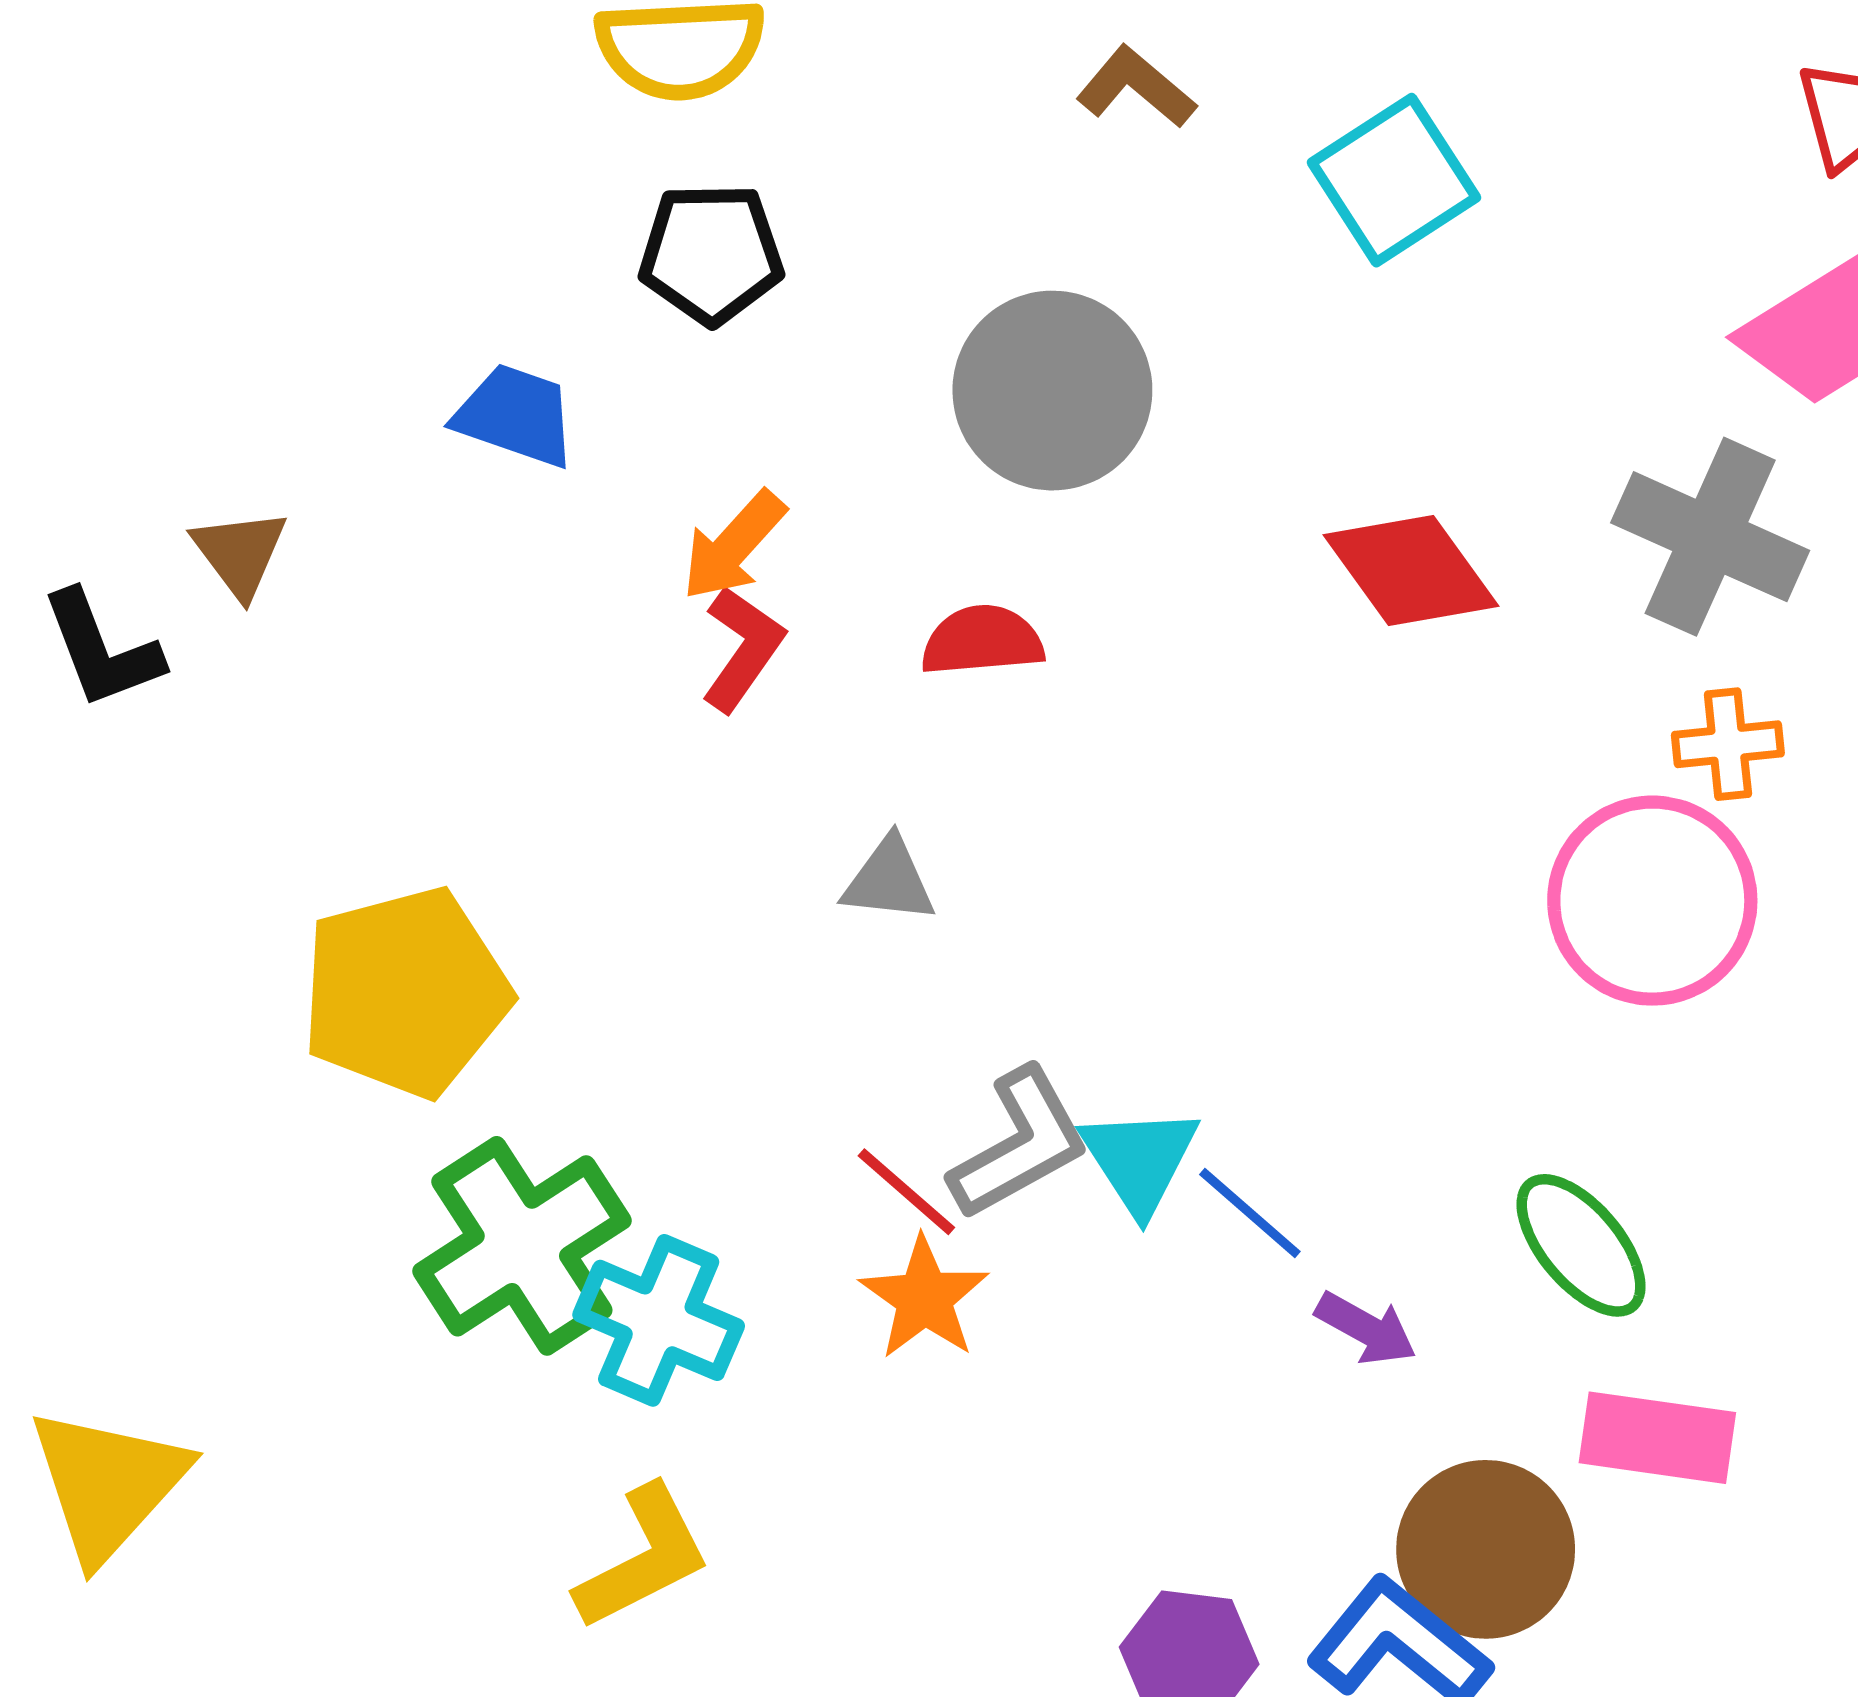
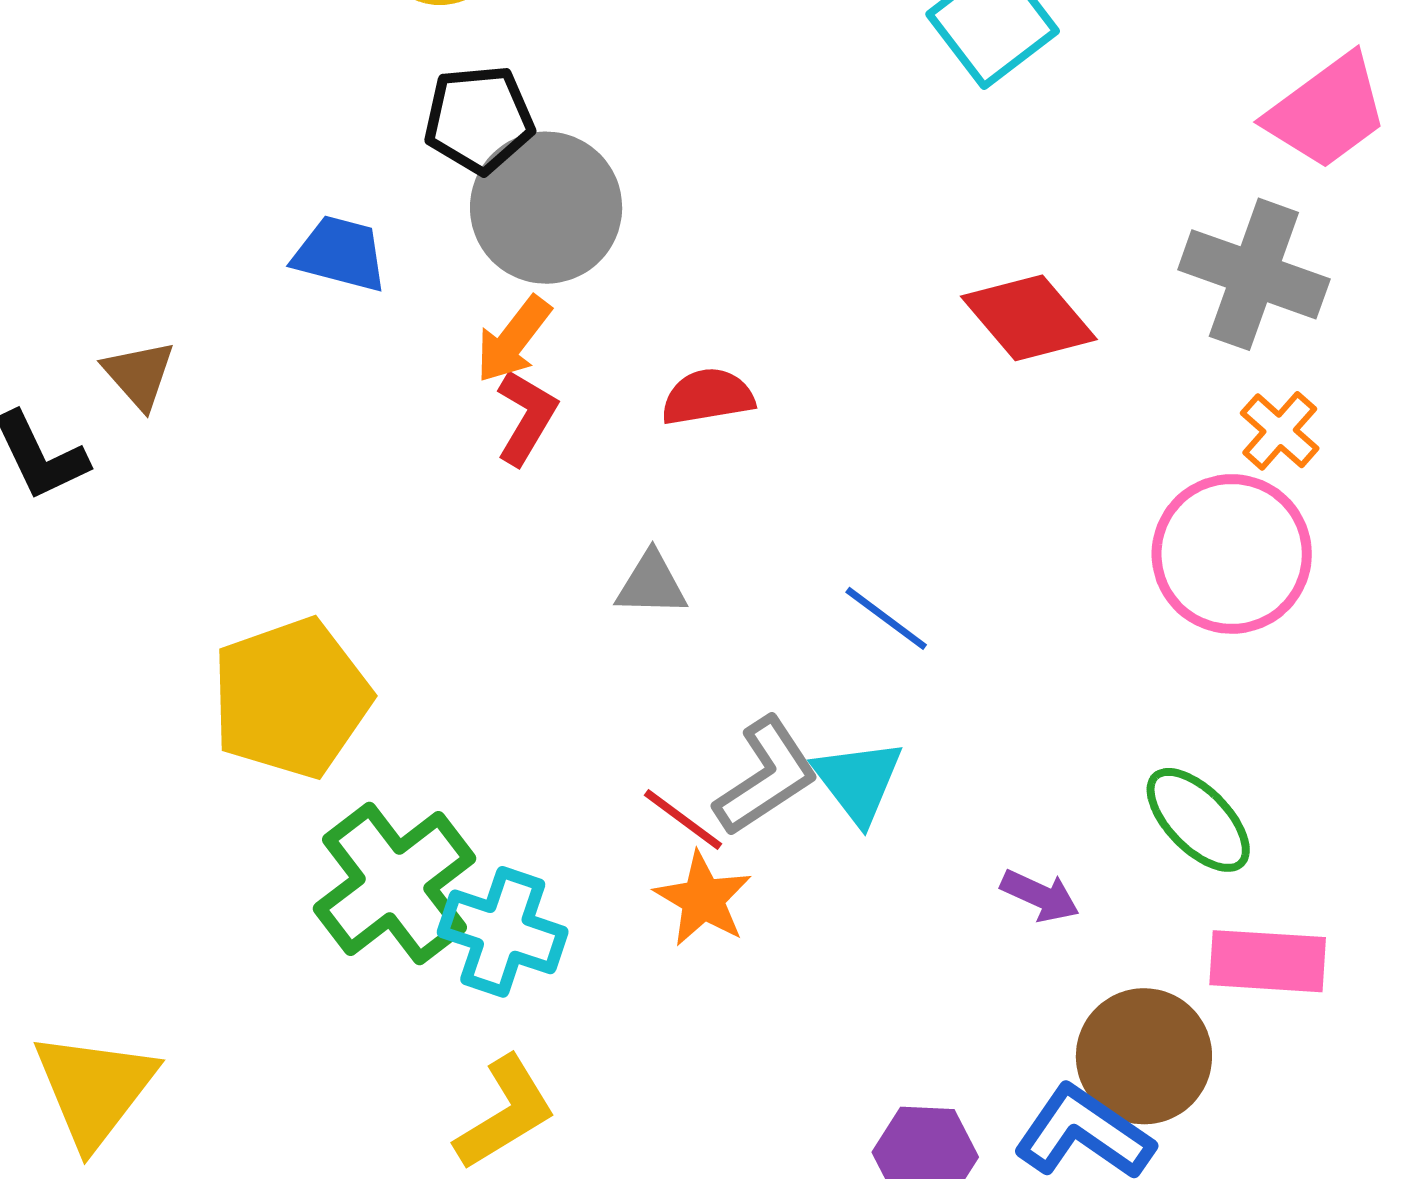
gray circle: (1052, 391) -> (546, 208), moved
orange cross: (1728, 744) -> (1280, 431), turned -38
blue line: (1250, 1213) -> (886, 618), moved

